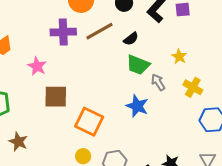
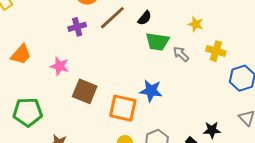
purple cross: (63, 32) -> (77, 27), size x0.7
brown square: (56, 97) -> (85, 91), turned 35
blue star: (137, 106) -> (151, 91), moved

